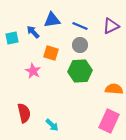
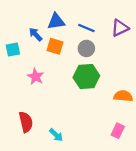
cyan square: (12, 38) -> (13, 50), moved
orange square: (51, 53) -> (55, 46), moved
pink rectangle: (109, 121) -> (118, 131), size x0.6

